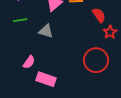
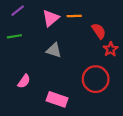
gray triangle: (46, 31) -> (54, 50), moved
pink rectangle: (46, 79) -> (57, 99), moved

